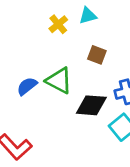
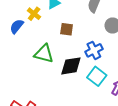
blue semicircle: (27, 86) -> (17, 26), moved

